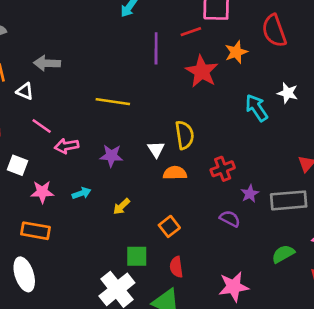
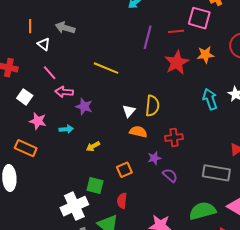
purple star: (111, 156) -> (84, 106), moved
purple star: (250, 194) -> (154, 158), moved
green semicircle: (283, 254) -> (202, 211), size x1.5

